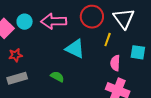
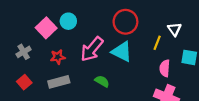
red circle: (92, 17) -> (125, 22), moved
white triangle: (124, 18) -> (174, 29), moved, size x0.6
pink arrow: (54, 21) -> (92, 49), moved, turned -50

